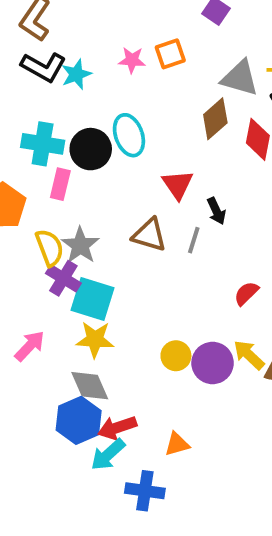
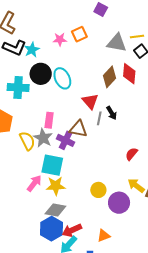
brown diamond: (215, 119) -> (109, 77), moved
black circle: (91, 149) -> (41, 74), moved
pink rectangle: (60, 184) -> (49, 120), moved
gray line: (194, 240) -> (99, 118), moved
purple cross: (63, 278) -> (65, 140), moved
pink arrow: (30, 346) -> (34, 183), moved
purple circle: (213, 363) -> (119, 203), moved
gray diamond: (90, 386) -> (55, 210), turned -50

